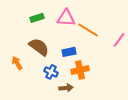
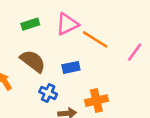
pink triangle: (66, 18) -> (67, 24), turned -30
orange cross: (80, 70) -> (96, 101), moved

